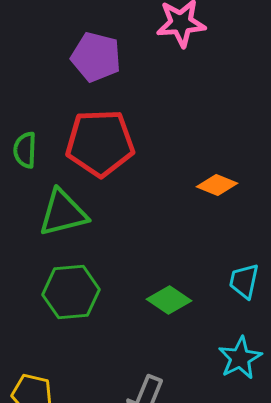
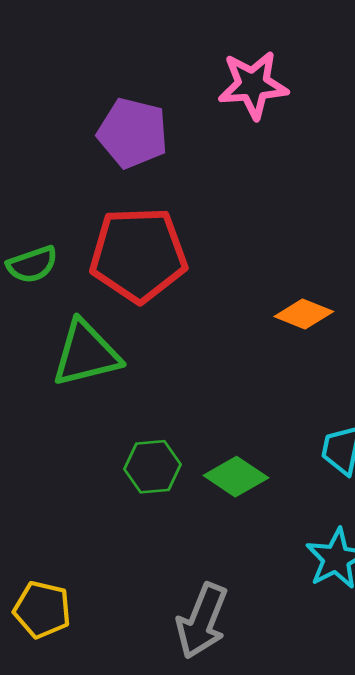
green semicircle: (25, 150) -> (32, 264), turned -111
green hexagon: (71, 292) -> (152, 467), moved, size x0.7

